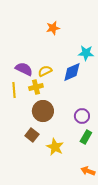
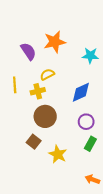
orange star: (53, 28) -> (55, 42), moved, size x1.5
purple semicircle: (24, 69) -> (28, 51), moved, turned 30
blue diamond: (72, 72) -> (81, 92), moved
yellow line: (14, 90) -> (15, 85), moved

